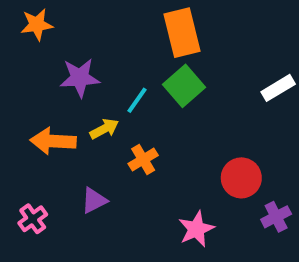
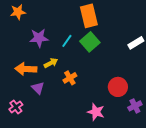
cyan line: (137, 100) -> (67, 41), moved
purple triangle: (94, 200) -> (38, 88), moved, turned -48
pink star: (196, 229) -> (96, 112), turned -30

